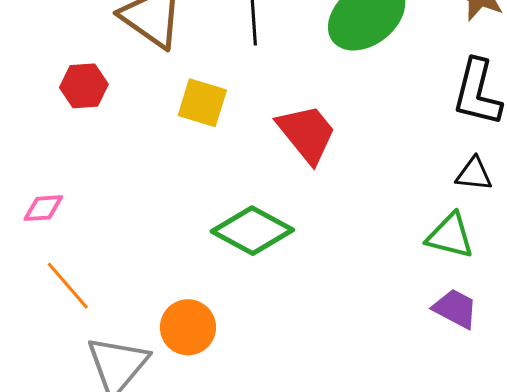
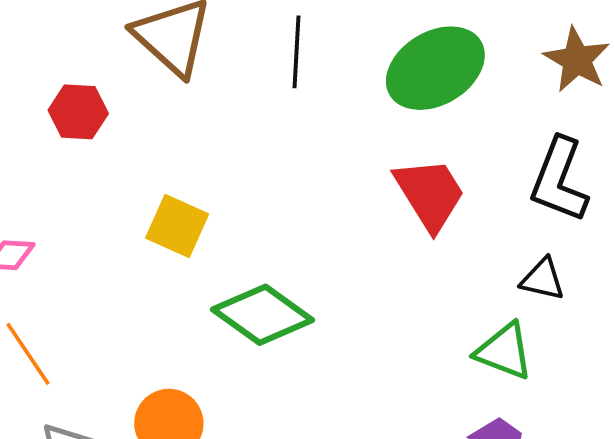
yellow square: (202, 103) -> (177, 226), moved
red trapezoid: (307, 134) -> (430, 194), moved

